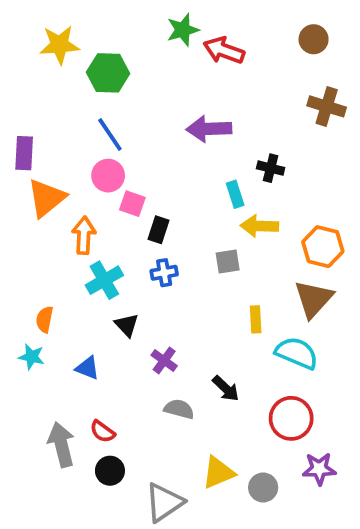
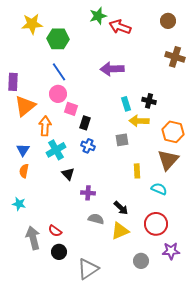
black cross: (271, 168) -> (149, 101), moved
blue cross: (164, 273) -> (88, 146), turned 32
cyan semicircle: (297, 353) -> (159, 189), size x0.7
cyan star: (32, 357) -> (19, 204), moved
purple cross: (164, 360) -> (88, 193), turned -32
blue triangle: (88, 368) -> (23, 150), moved, turned 40
yellow triangle: (218, 473) -> (120, 231), moved

